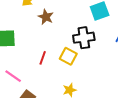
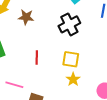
yellow square: (68, 56) -> (71, 59), moved

